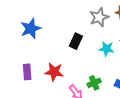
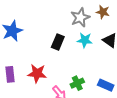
cyan star: (107, 49) -> (85, 40), moved

